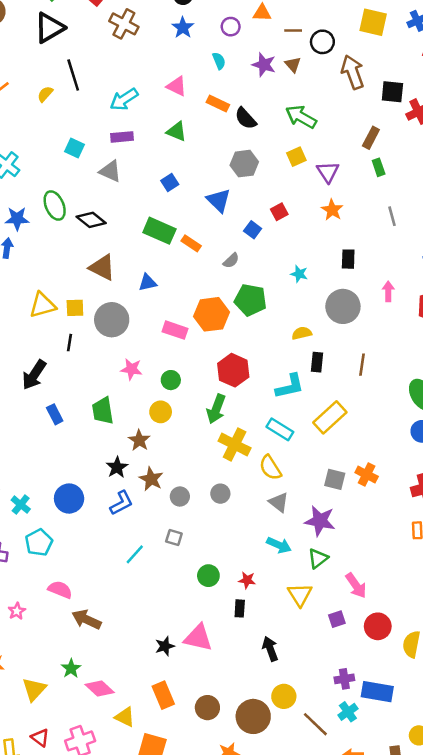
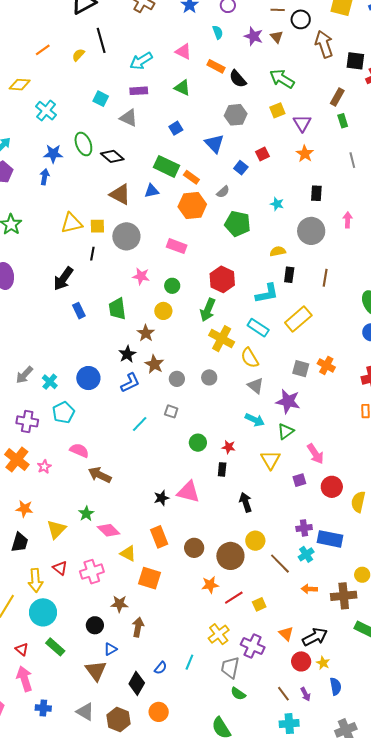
blue triangle: (148, 282) -> (152, 191), moved
orange hexagon: (212, 314) -> (192, 206), moved

